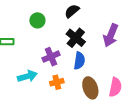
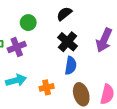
purple cross: (51, 57) -> (17, 47), moved

